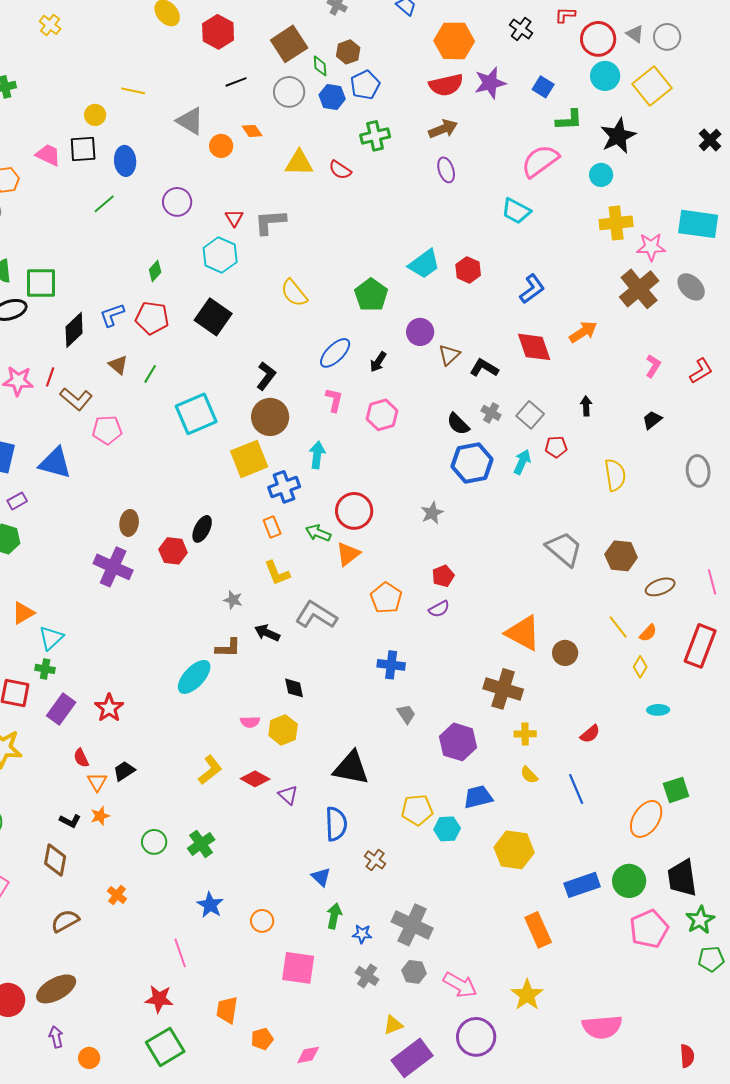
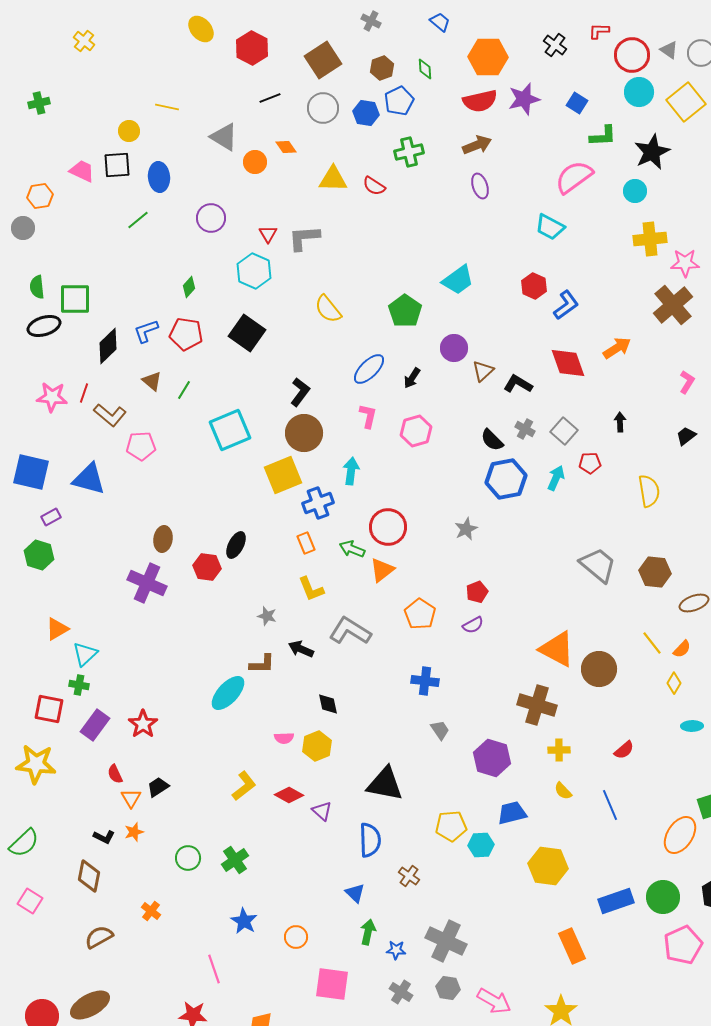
green diamond: (320, 66) -> (425, 69), moved
red hexagon: (468, 270) -> (534, 286), moved
brown circle: (565, 653) -> (599, 669), size x1.4

